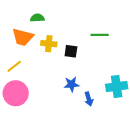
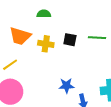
green semicircle: (37, 18) -> (44, 14), moved
black square: (71, 51) -> (70, 40), moved

